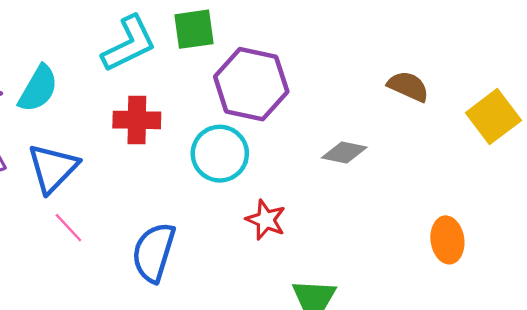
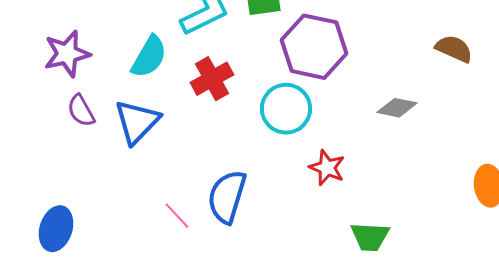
cyan semicircle: (38, 89) -> (149, 57), moved
red cross: (137, 120) -> (212, 79), turned -30
pink line: (68, 228) -> (177, 216), moved

